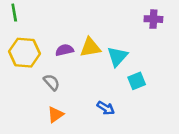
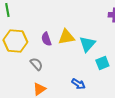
purple semicircle: (64, 50) -> (46, 39), turned -96

